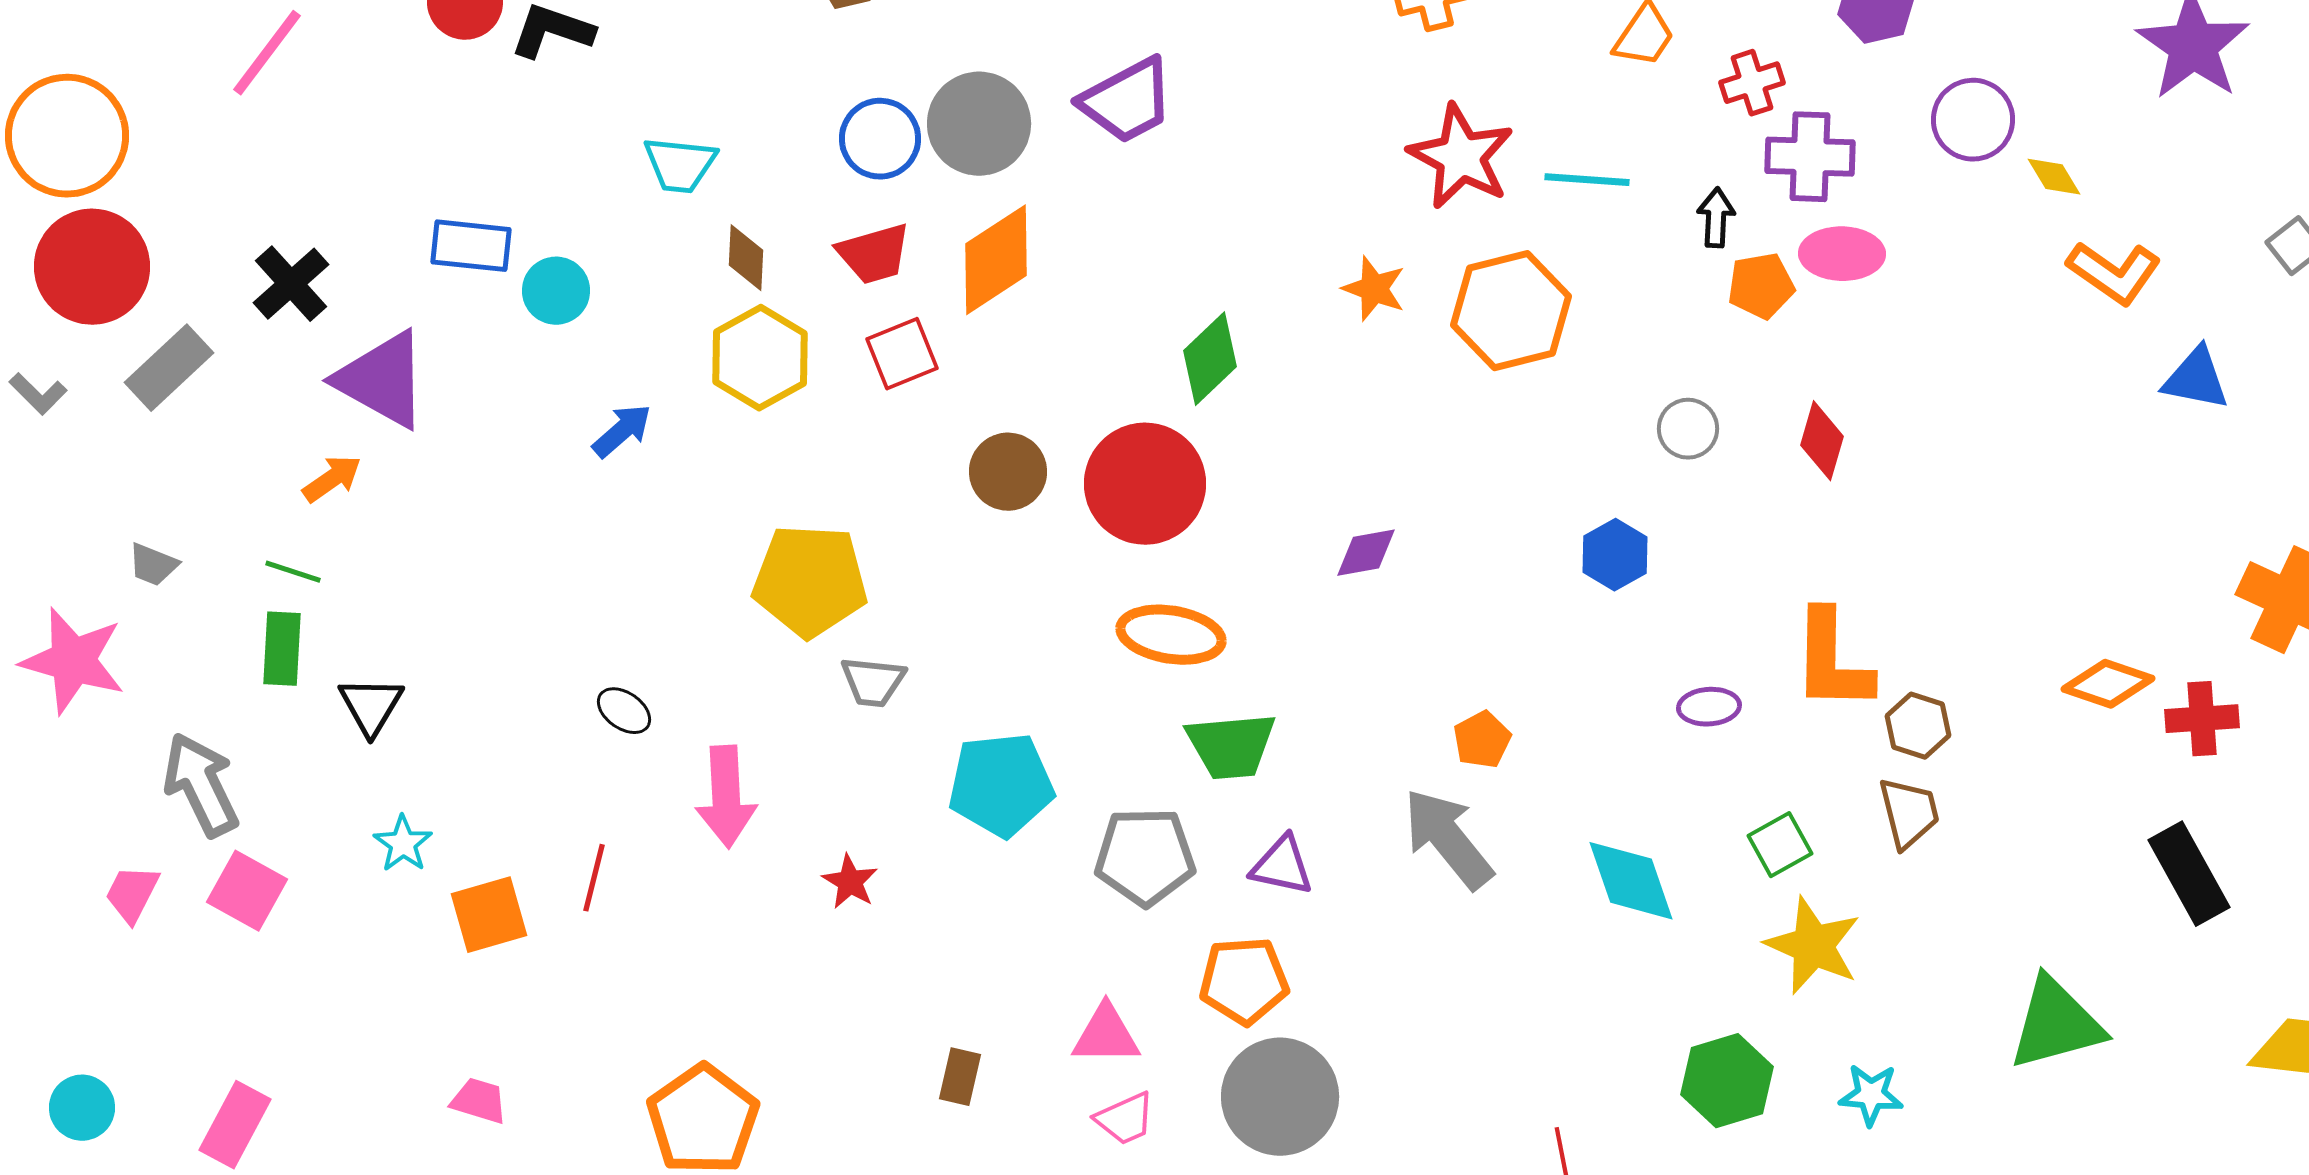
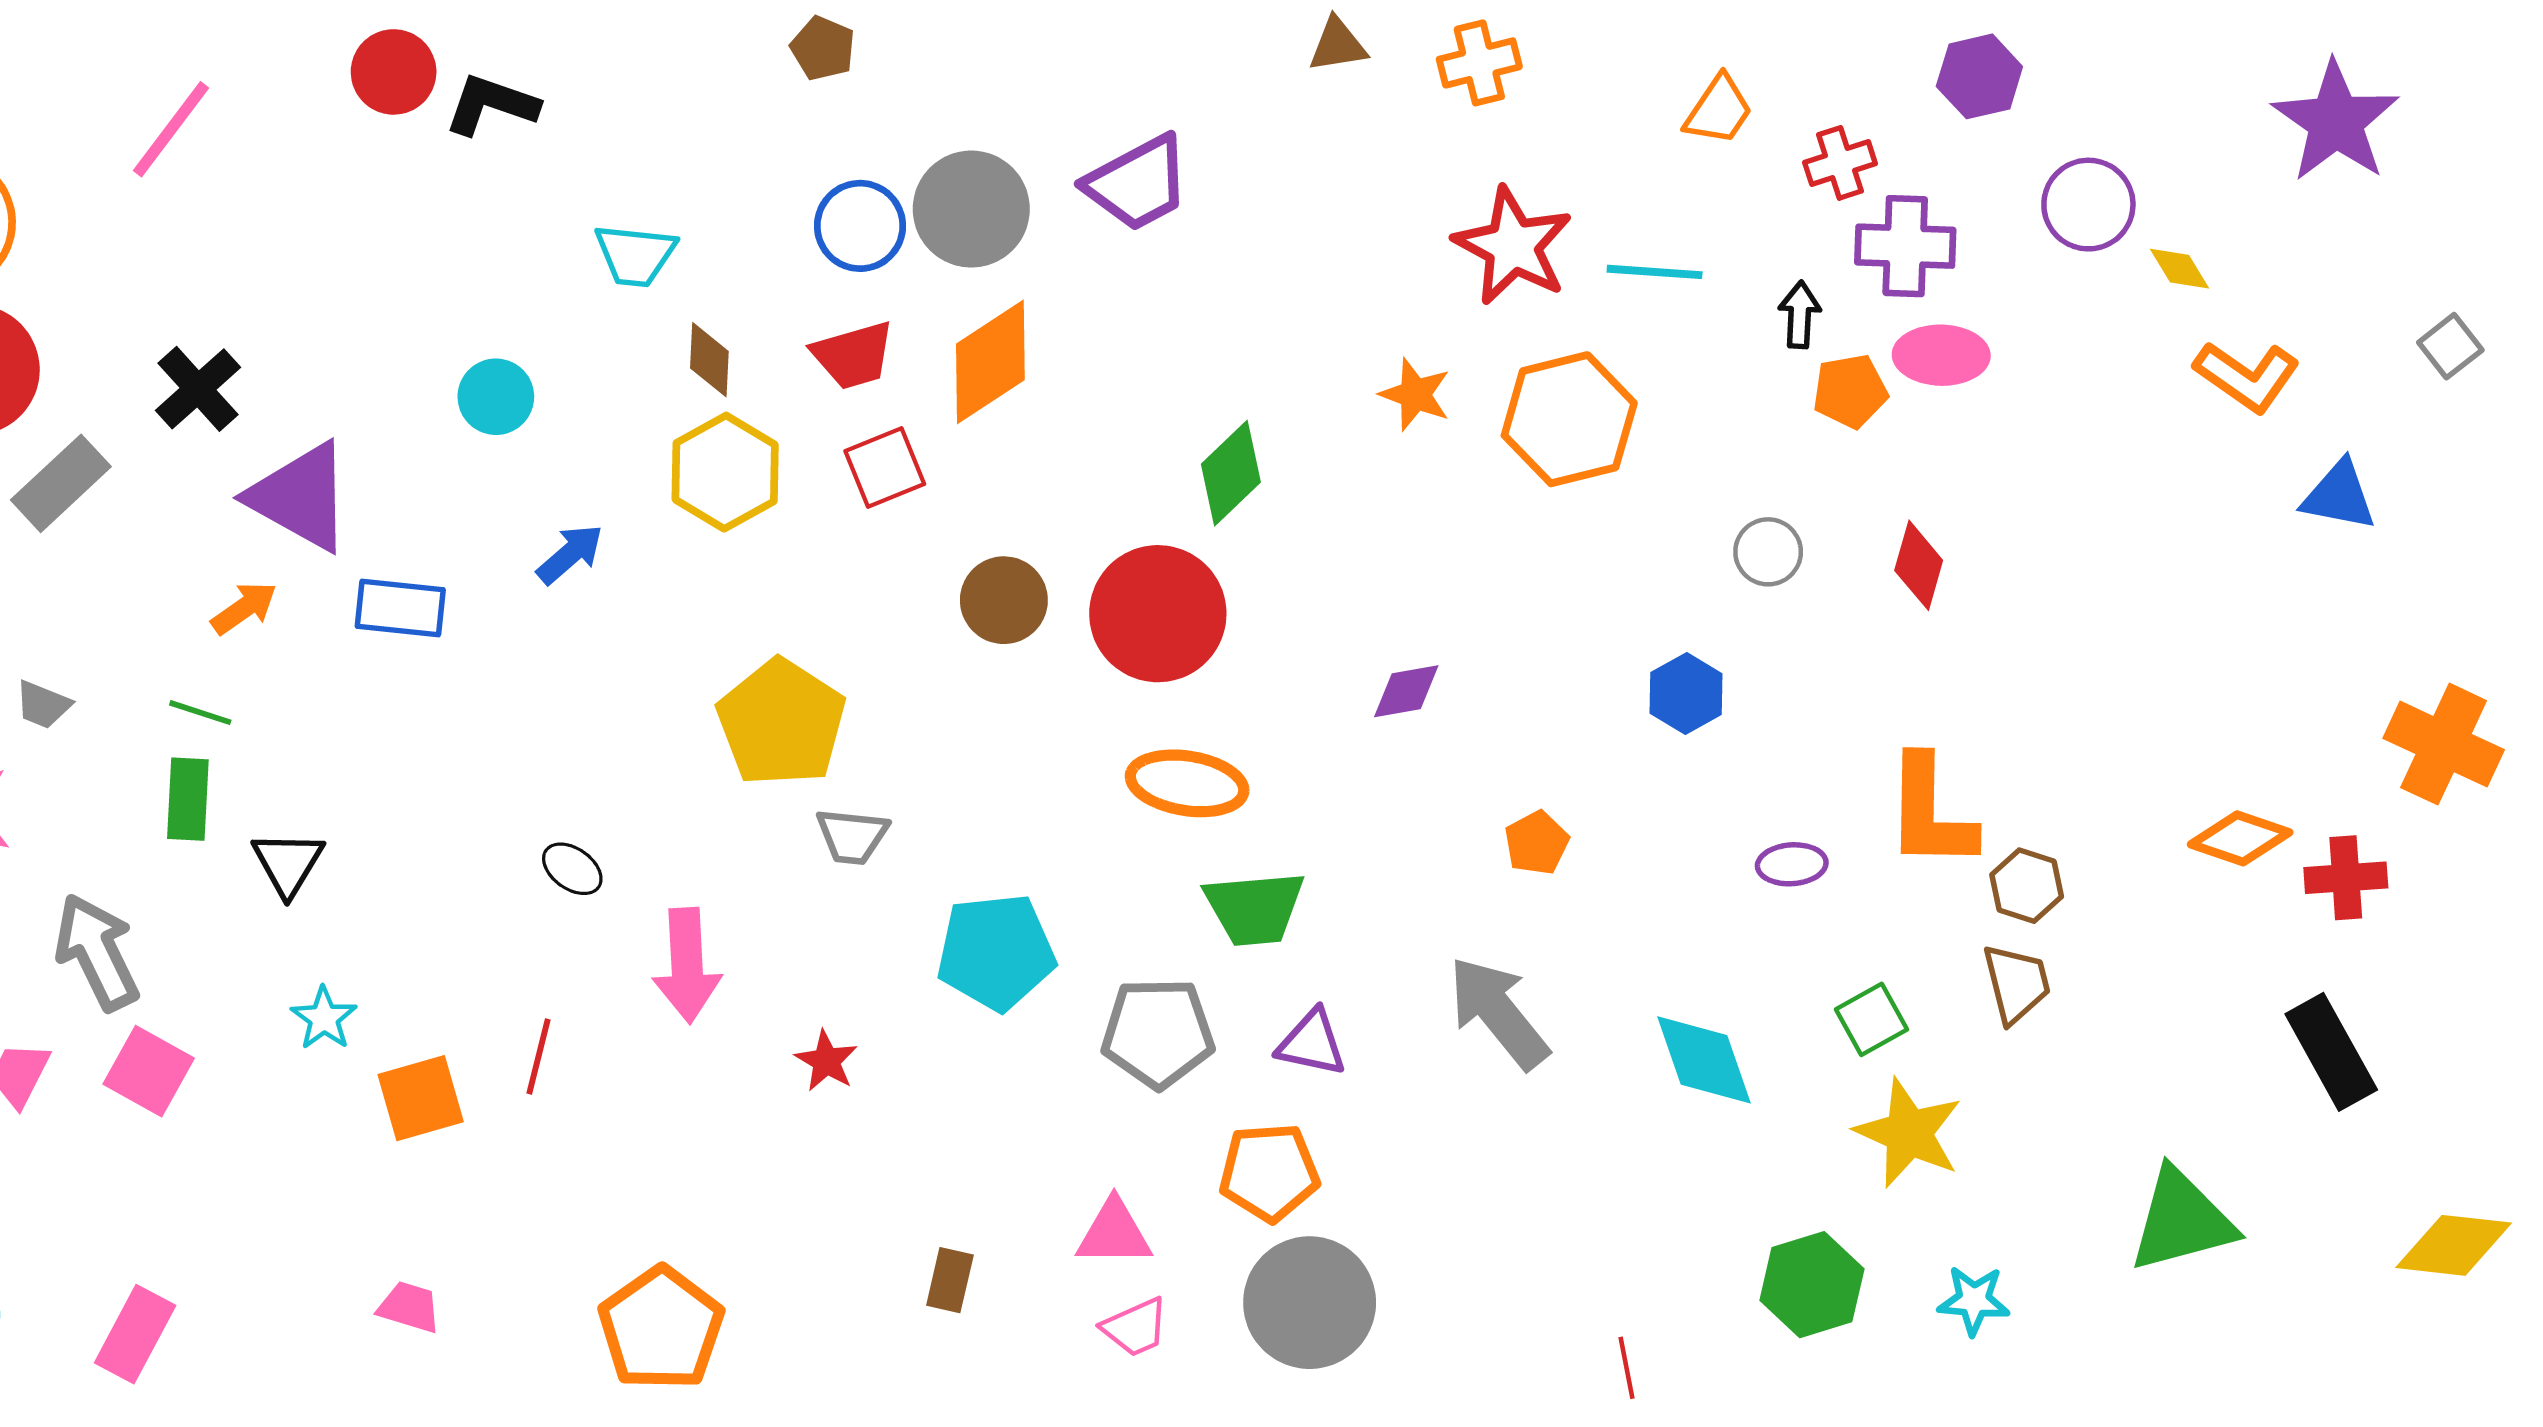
blue rectangle: (471, 246) -> (400, 608), moved
yellow pentagon: (810, 581) -> (781, 723), turned 30
orange pentagon: (1482, 740) -> (1537, 843), moved

